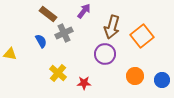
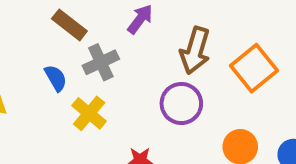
yellow cross: (58, 73) -> (89, 113), moved

